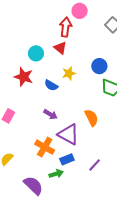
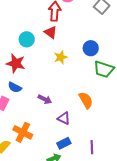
blue semicircle: (51, 85) -> (15, 87), moved
purple triangle: (68, 134) -> (64, 118), size x0.6
orange cross: (45, 147) -> (23, 132), moved
purple line: (95, 165) -> (92, 147), turned -40

